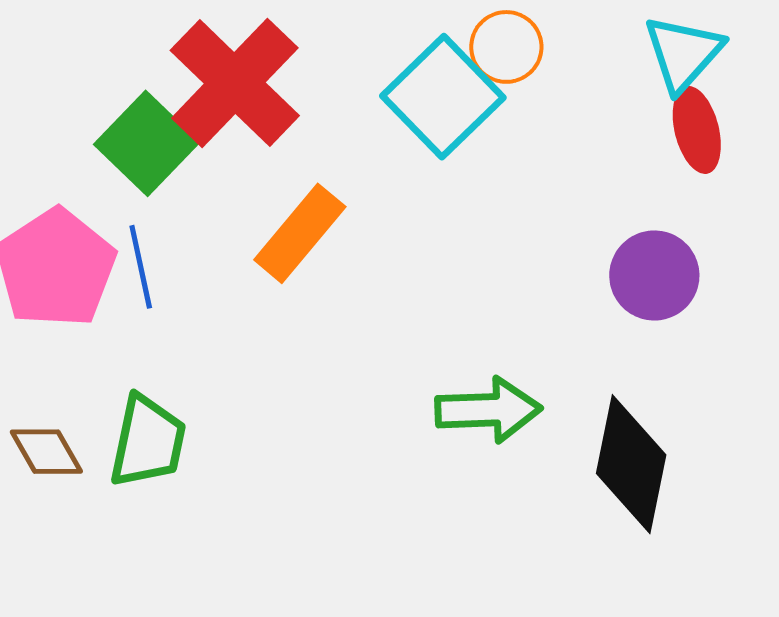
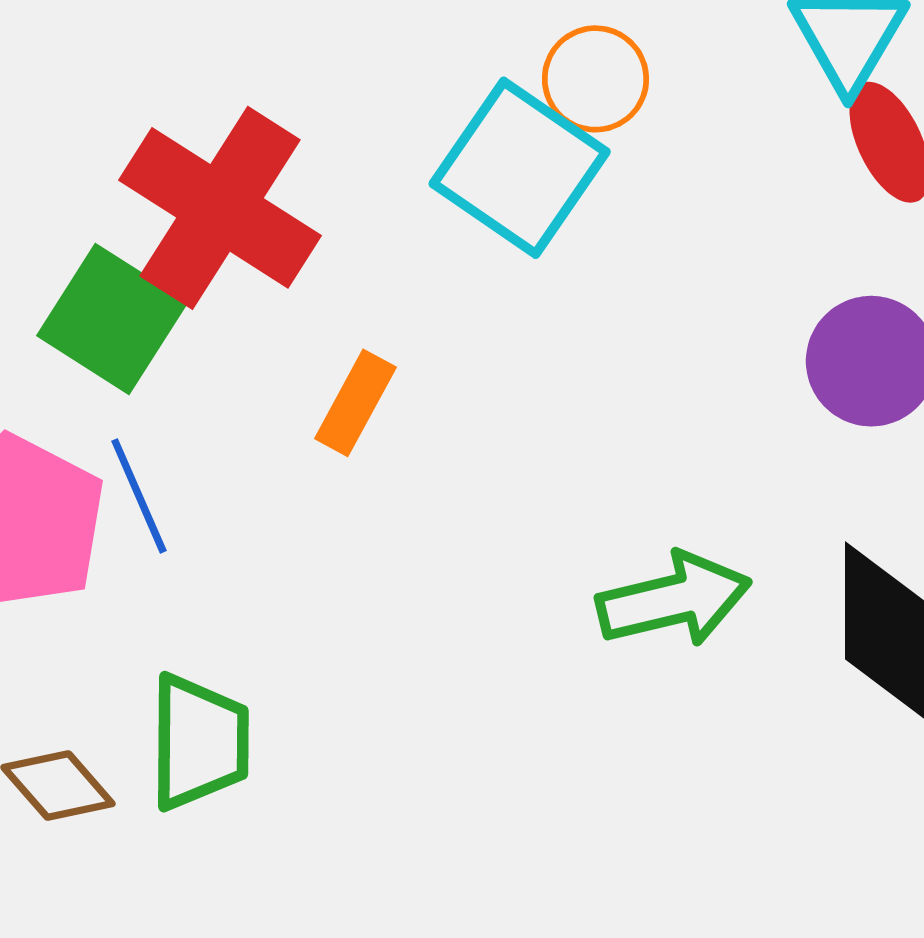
orange rectangle: (300, 233) -> (355, 403), size x0.7

